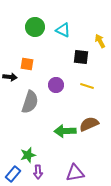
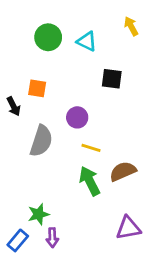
yellow arrow: (100, 41) -> (131, 26), moved
black arrow: (10, 77) -> (14, 106), turned 56
yellow line: (87, 86) -> (91, 148), moved
green arrow: (65, 131) -> (90, 181), turned 65
purple triangle: (75, 173) -> (128, 228), moved

